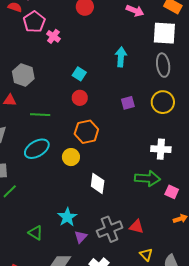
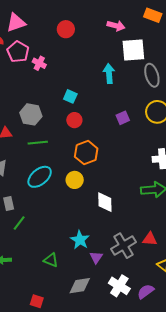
white square: (164, 33) -> (133, 50), moved
gray hexagon: (23, 75) -> (31, 114), moved

